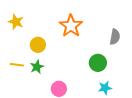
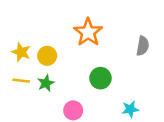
yellow star: (16, 22) -> (21, 52), moved
green circle: (98, 63) -> (100, 78), moved

